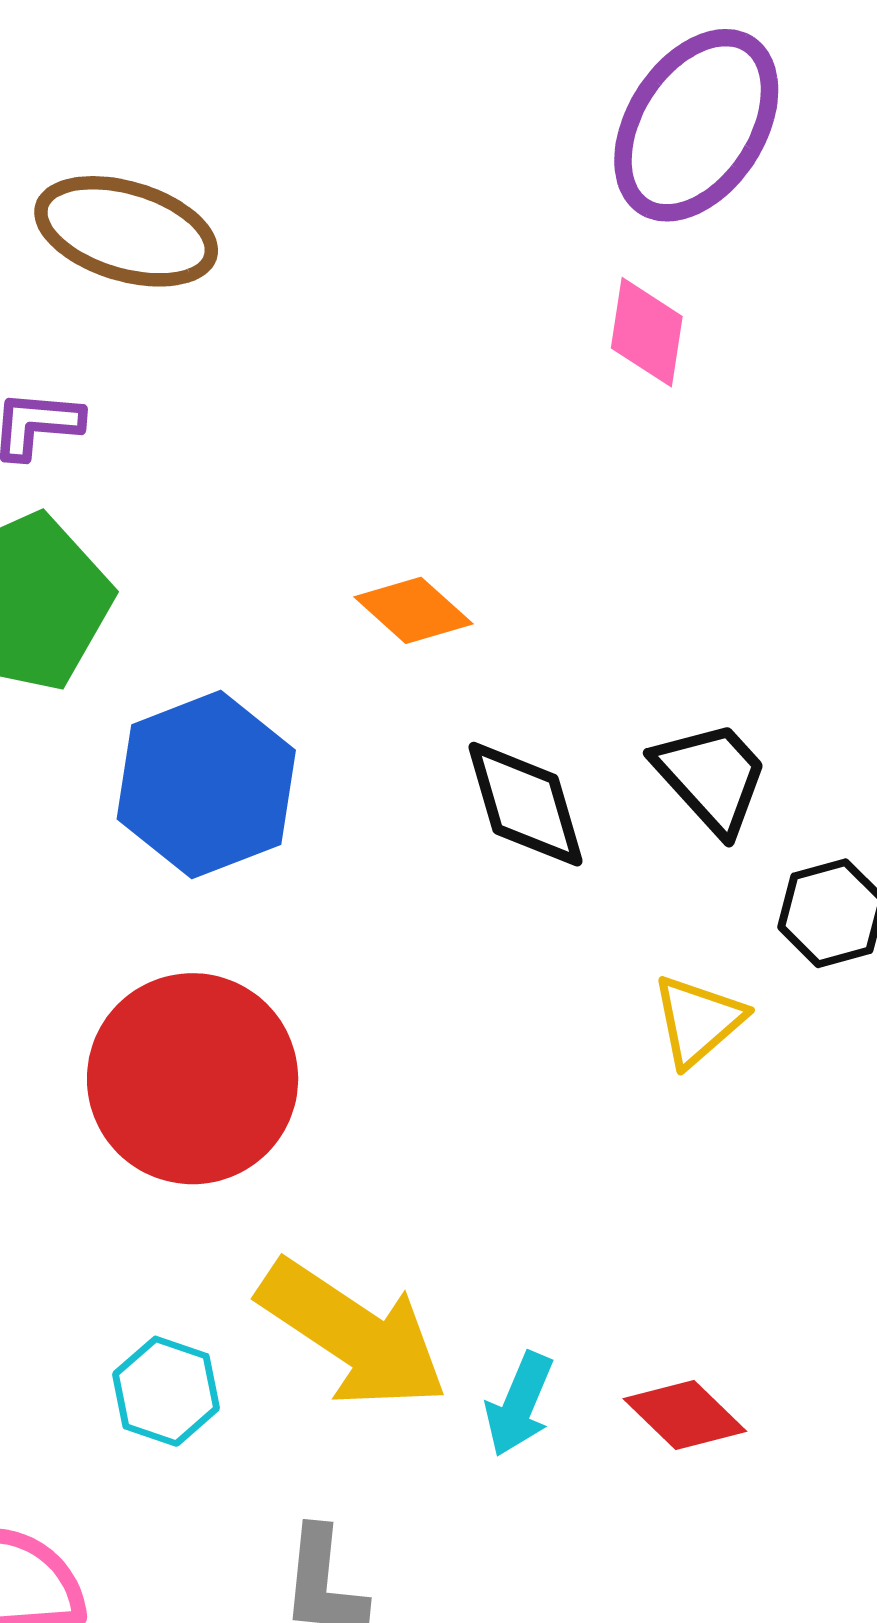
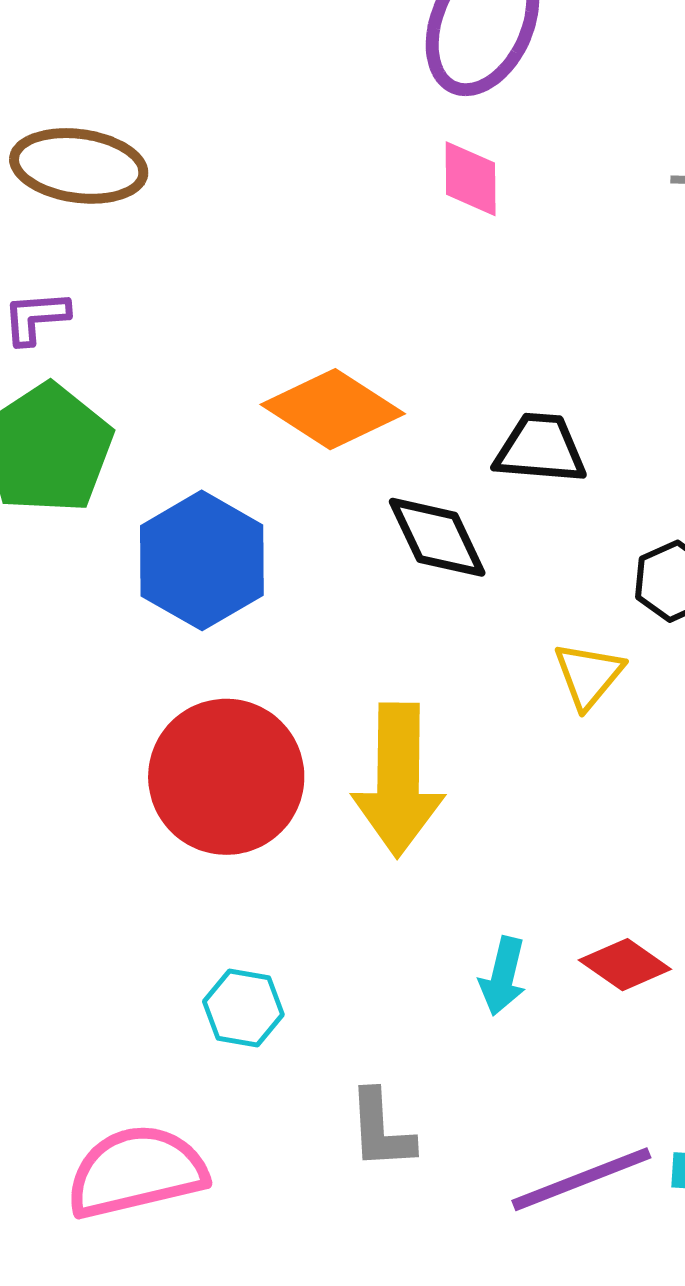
orange diamond: (413, 610) -> (333, 409), size x1.6
black trapezoid: (711, 777) -> (540, 449), moved, turned -34
yellow arrow: (353, 1334) -> (398, 780), moved, turned 66

